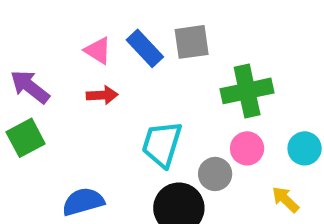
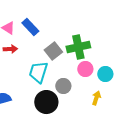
gray square: (192, 42) -> (53, 51), moved, turned -30
pink circle: (247, 148) -> (85, 69), moved
yellow arrow: (285, 200) -> (96, 98), turned 64

